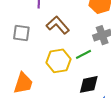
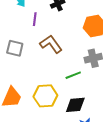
yellow hexagon: (59, 61) -> (45, 96), moved

